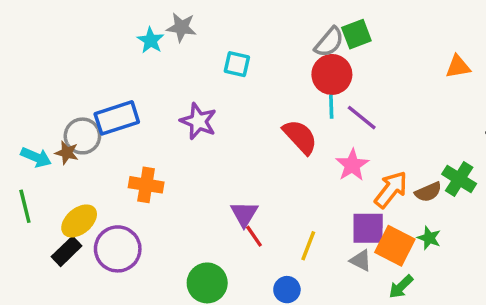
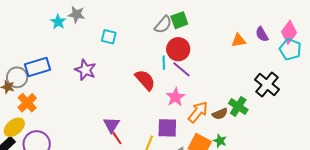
red circle: (332, 74) -> (178, 49), moved
orange cross: (146, 185) -> (27, 103), moved, turned 36
purple square: (368, 228) -> (167, 128), moved

